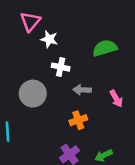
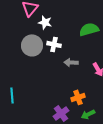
gray circle: (33, 94) -> (32, 45), moved
orange cross: (78, 120) -> (78, 97), moved

